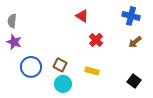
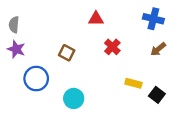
red triangle: (82, 16) -> (96, 19), turned -32
brown square: (60, 65) -> (67, 53), moved
yellow rectangle: (92, 71) -> (133, 83), moved

